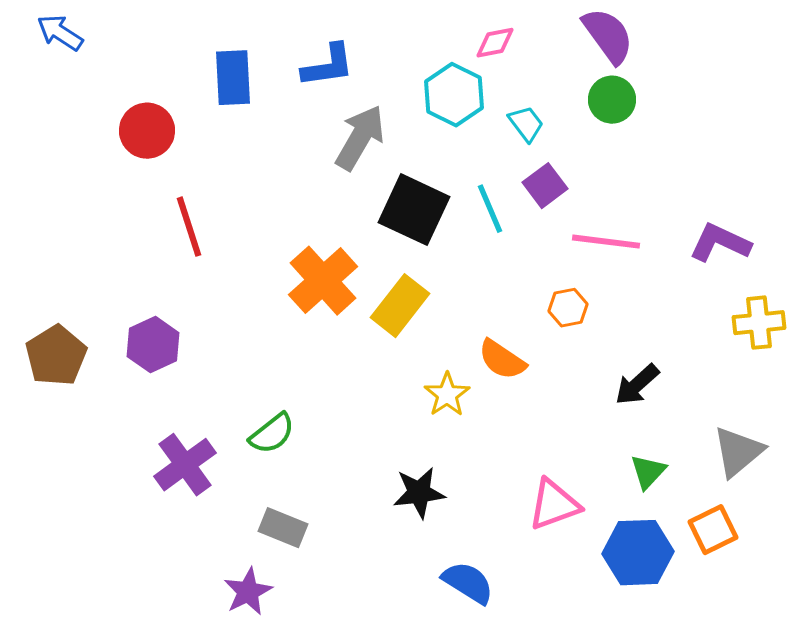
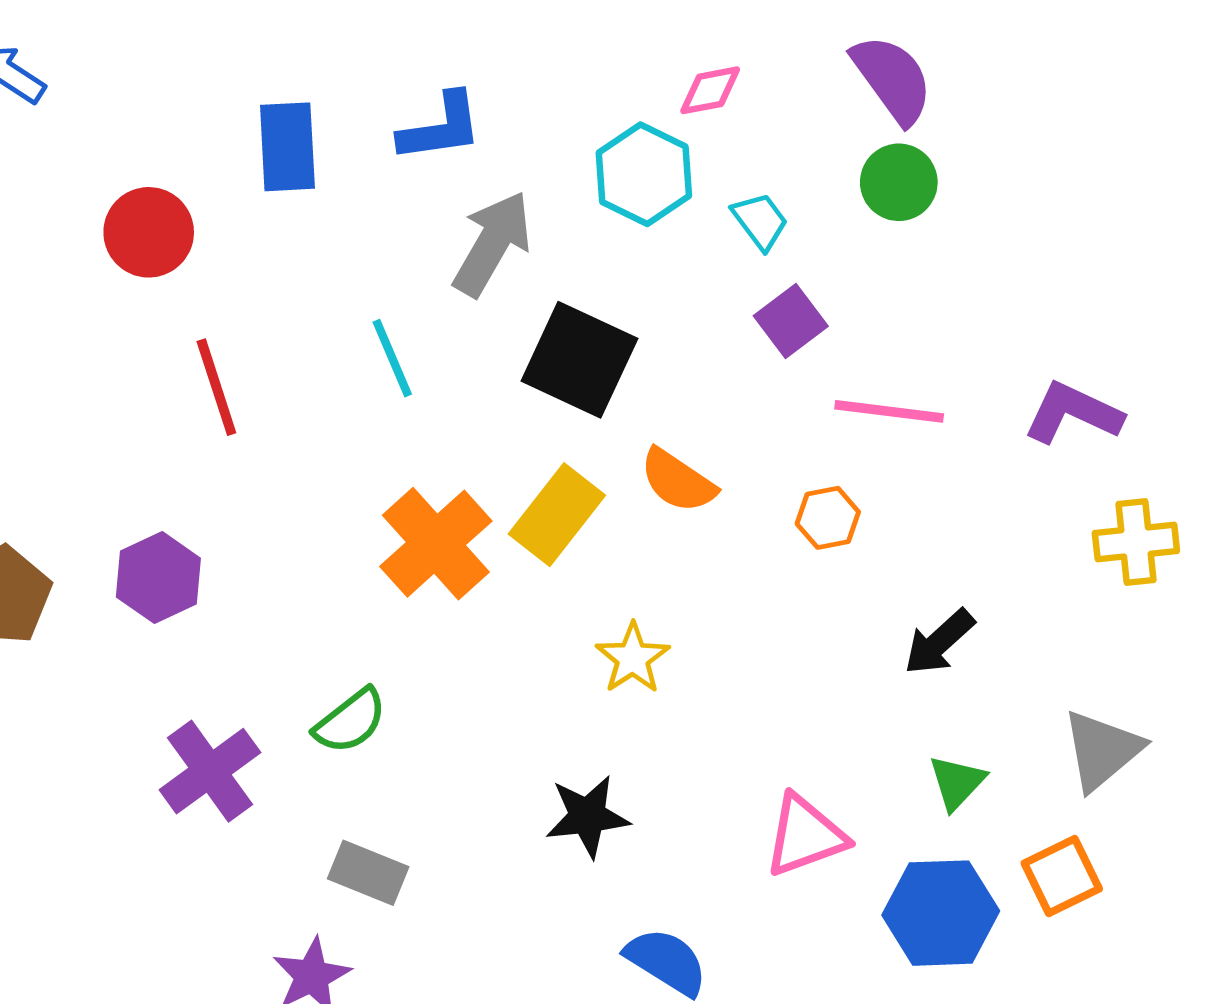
cyan line: (490, 209) -> (392, 358), moved
orange cross: (323, 281) -> (436, 544), moved
orange semicircle: (502, 360) -> (678, 481), moved

